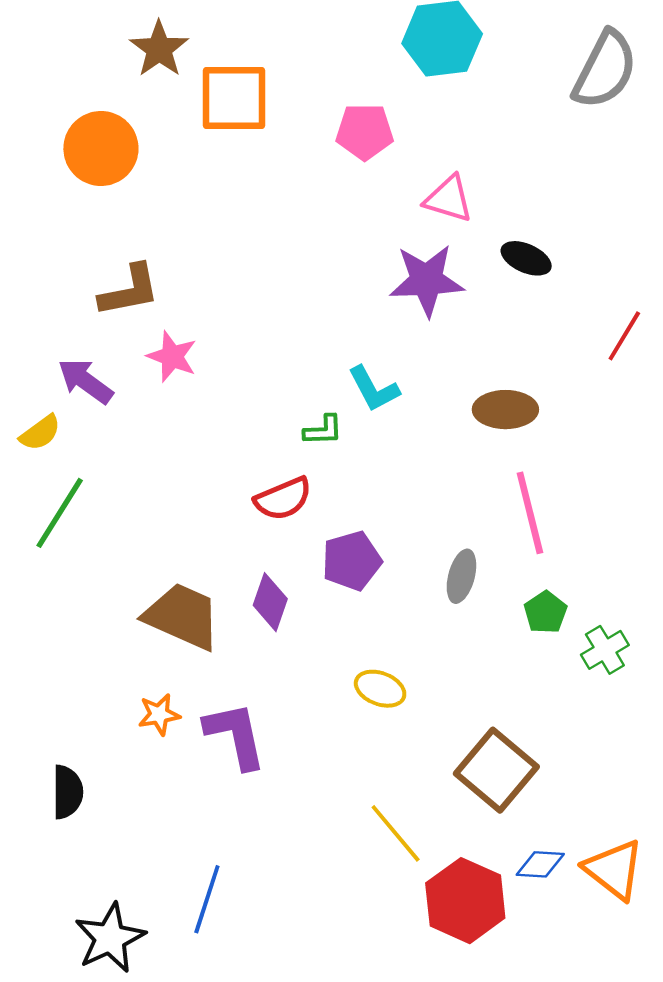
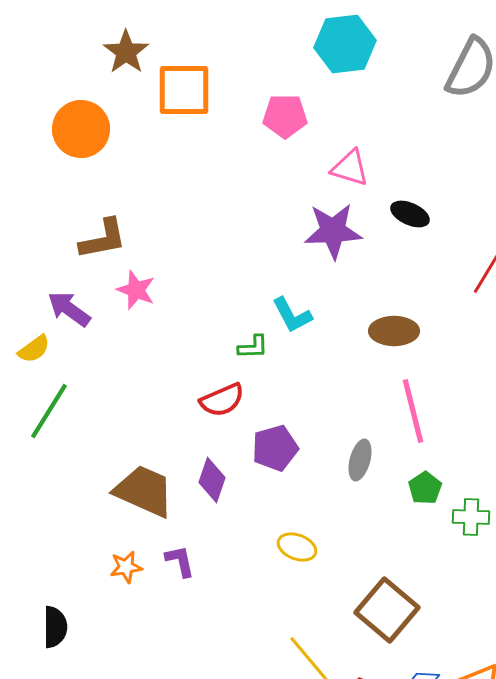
green cross: (605, 650) -> (471, 517), turned 33
purple L-shape: (235, 735) -> (180, 561), moved, size x0.6

